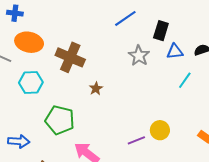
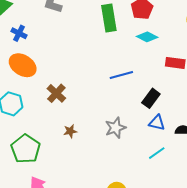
gray star: (139, 56) -> (115, 128), moved
brown cross: (70, 57) -> (56, 93), size x0.7

